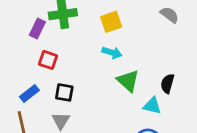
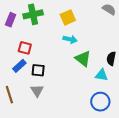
purple rectangle: (37, 28) -> (11, 20), moved
blue rectangle: (29, 94) -> (19, 66), moved

